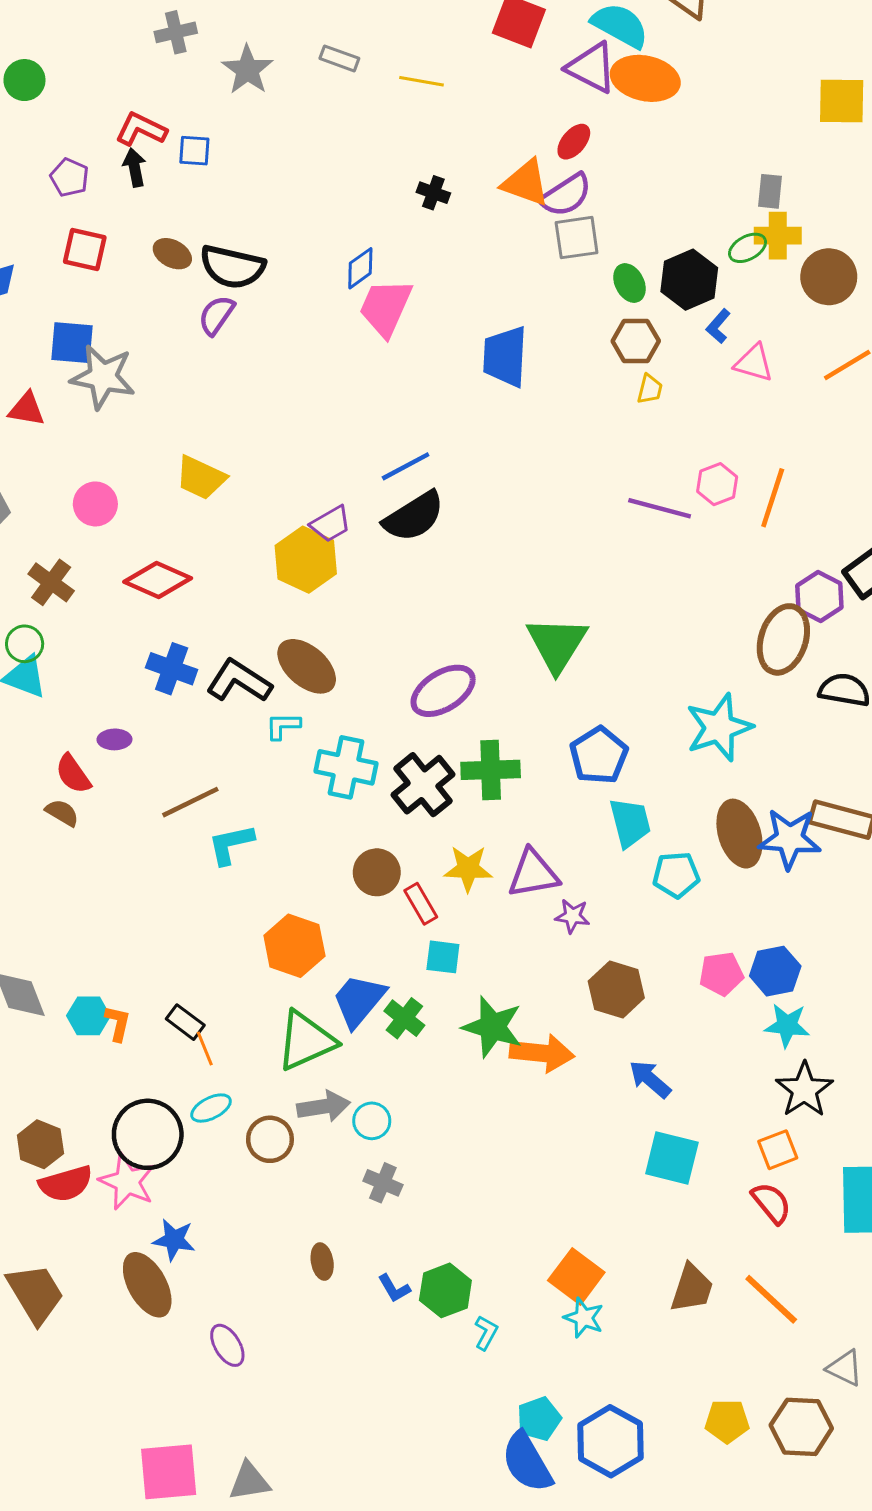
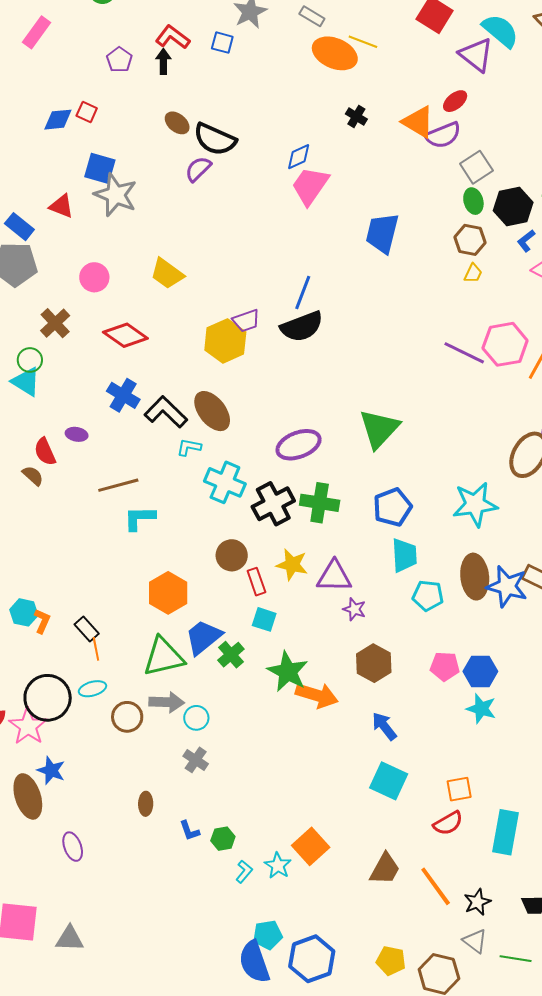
orange ellipse: (645, 78) -> (335, 53), moved
blue square: (194, 151) -> (222, 43), moved
gray square: (577, 238) -> (476, 167), moved, turned -36
red square: (85, 250) -> (87, 112), moved, size x0.7
blue line: (406, 466) -> (303, 293), turned -52
pink hexagon: (717, 484) -> (505, 344), size x1.6
black star: (804, 1090) -> (477, 902), moved, size x0.7
red semicircle: (771, 1203) -> (448, 823), turned 88
green hexagon: (445, 1290) -> (223, 839), size x0.7
cyan star: (584, 1318) -> (278, 866), moved

